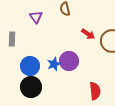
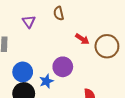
blue star: (54, 64) -> (46, 81), moved

